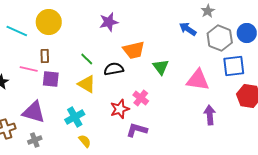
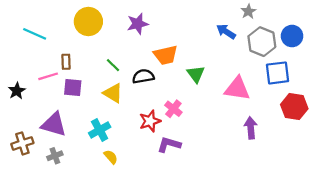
yellow circle: (49, 22) -> (88, 21), moved
pink line: (29, 69) -> (48, 76), turned -30

